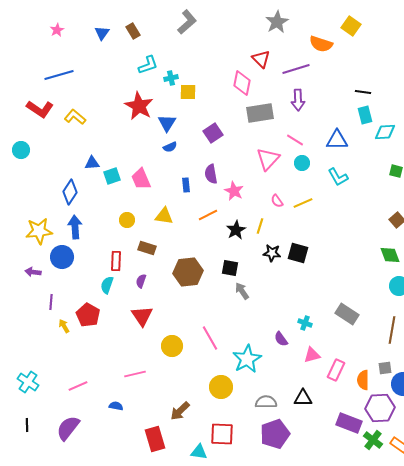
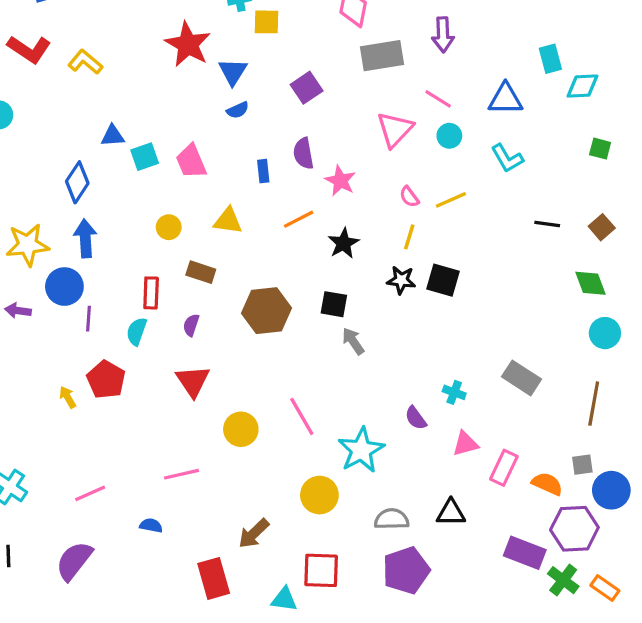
black line: (363, 92) -> (547, 224), moved
yellow line: (260, 226) -> (409, 237), moved
purple line: (51, 302) -> (88, 319), moved
orange semicircle: (363, 380) -> (547, 484), turned 114

